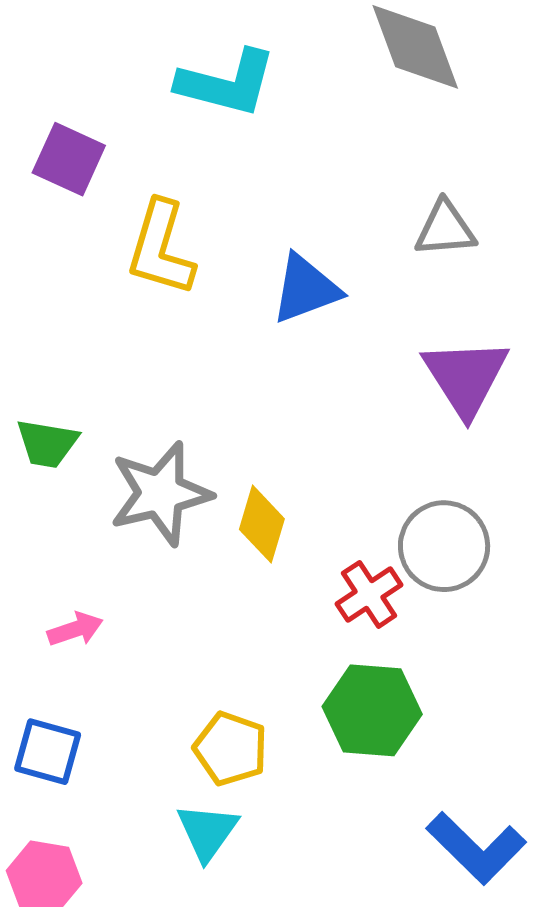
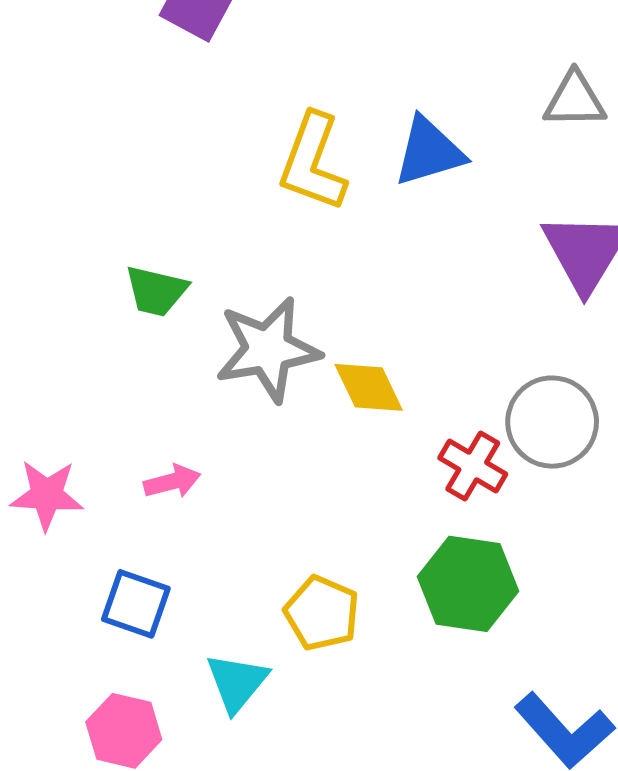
yellow L-shape: (161, 248) -> (313, 162), moved
yellow diamond: (262, 524) -> (369, 387), turned -46
red cross: (369, 594) -> (473, 466), turned -30
cyan triangle: (207, 832) -> (237, 682), moved

